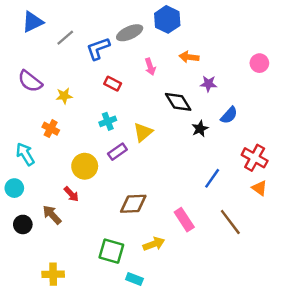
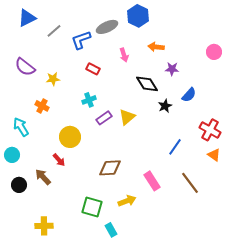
yellow triangle: (143, 132) -> (127, 117), moved
purple rectangle: (117, 152) -> (104, 118), moved
cyan rectangle: (134, 279) -> (111, 230), turned 40

